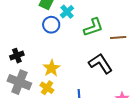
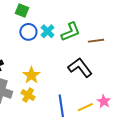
cyan cross: (67, 12) -> (48, 31), moved

